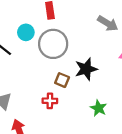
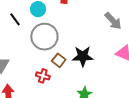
gray circle: (53, 44) -> (44, 37), moved

